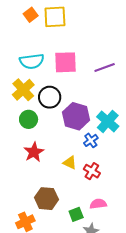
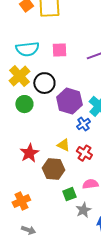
pink square: (65, 62) -> (59, 50), size x0.7
red star: (34, 152) -> (29, 153), moved
brown hexagon: (46, 199) -> (53, 169), moved

